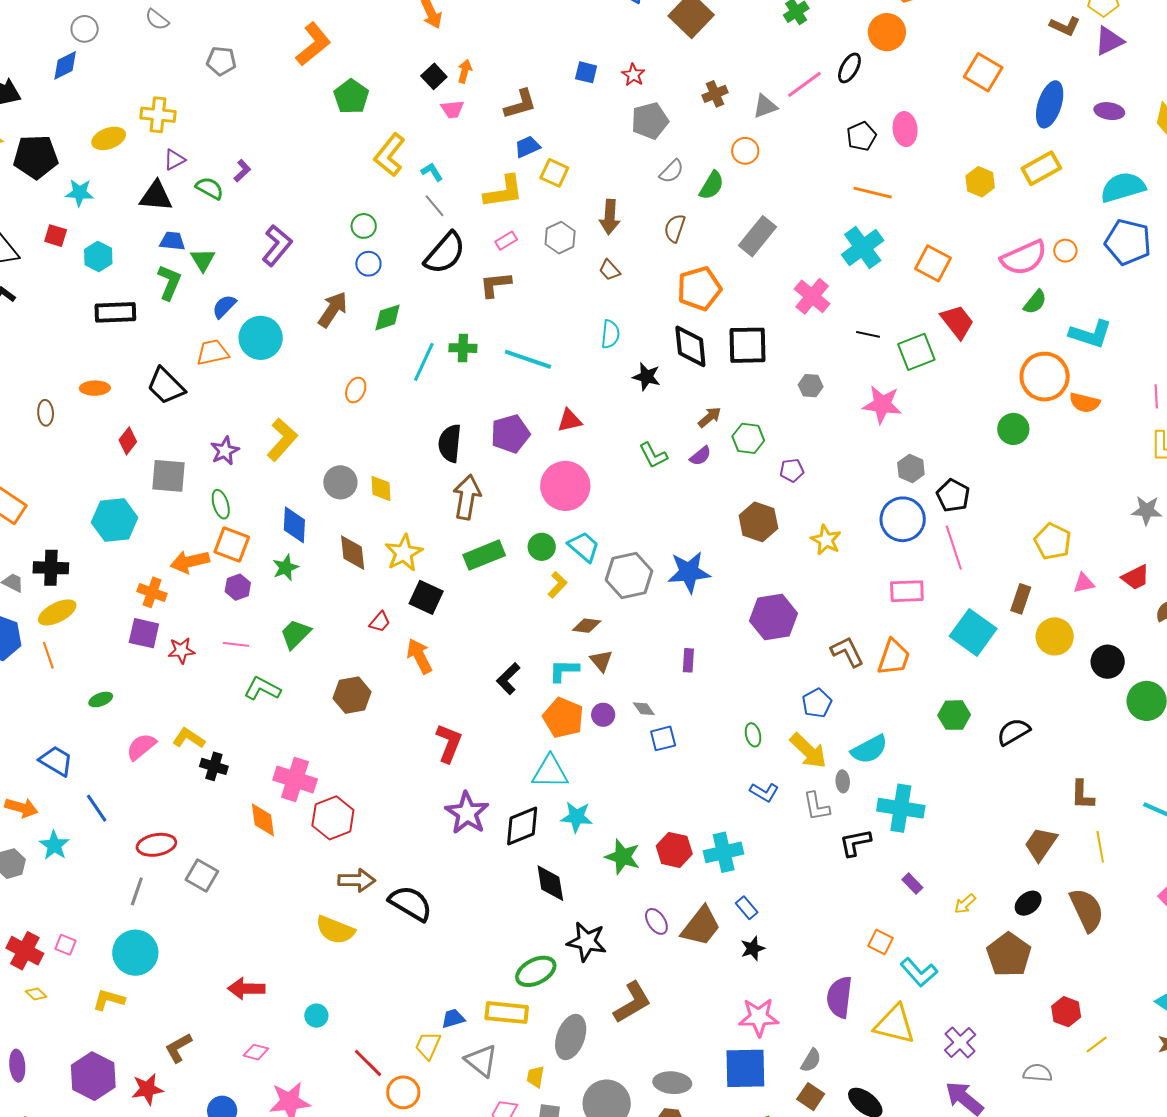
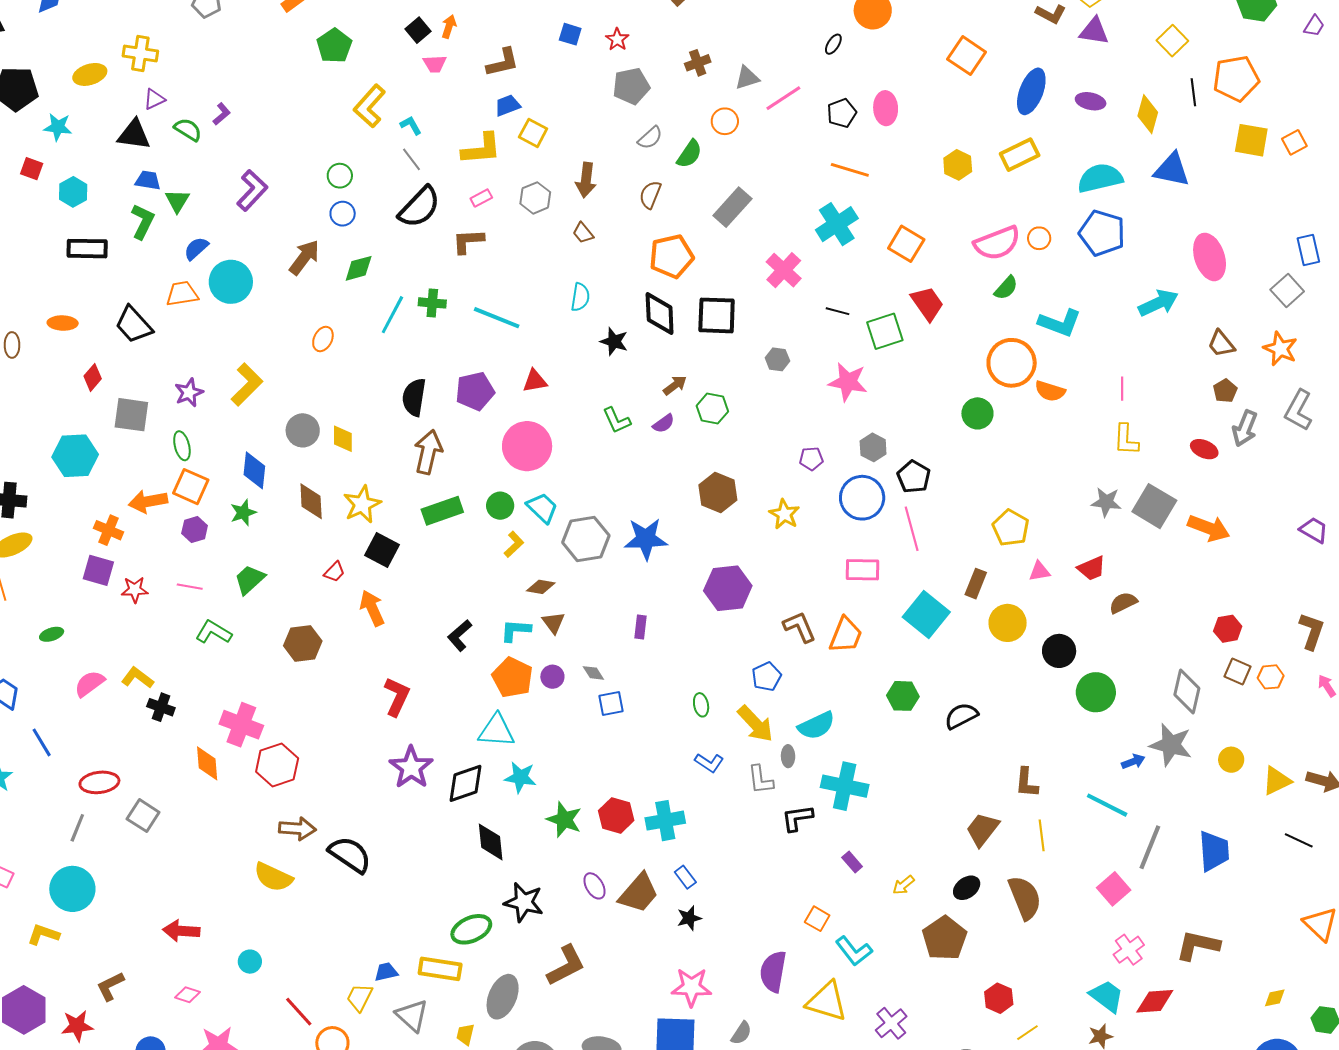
purple triangle: (1109, 41) -> (1094, 31), turned 32
black ellipse: (849, 68) -> (833, 44), size x0.7
pink line: (805, 84) -> (783, 98), moved
purple pentagon: (792, 470) -> (811, 459), moved

